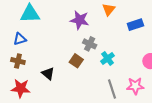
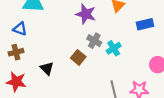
blue triangle: (20, 39) -> (20, 29), turned 32
cyan cross: (107, 58) -> (114, 48), moved
brown cross: (18, 61) -> (16, 52), turned -32

